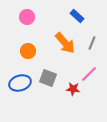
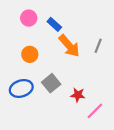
blue rectangle: (77, 16) -> (54, 24), moved
pink line: (89, 74) -> (95, 111), moved
gray square: (48, 78) -> (51, 83), turned 30

